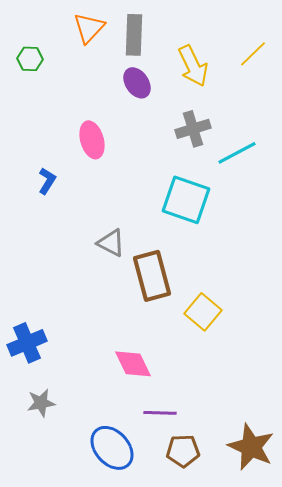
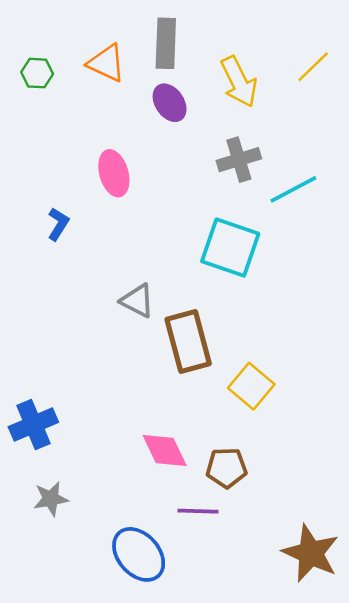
orange triangle: (89, 28) -> (106, 63), moved, turned -48
brown pentagon: (183, 451) -> (226, 468), moved

